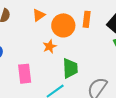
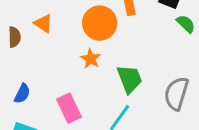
orange triangle: (39, 15) -> (43, 23), moved, turned -32

